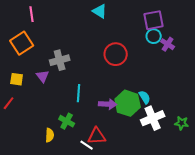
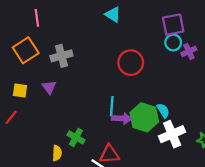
purple cross: (168, 44) -> (189, 51), turned 32
gray cross: (60, 60) -> (61, 56), moved
cyan line: (79, 93) -> (112, 106), moved

